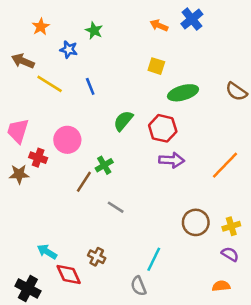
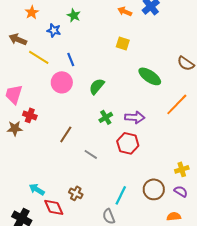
green ellipse: (183, 93) -> (150, 76), moved, turned 50
red hexagon: (163, 128) -> (128, 143), moved
pink circle: (67, 140) -> (62, 82), moved
green cross: (104, 165) -> (106, 117), moved
orange line: (225, 165) -> (177, 104), moved
brown circle: (196, 222) -> (154, 189), moved

